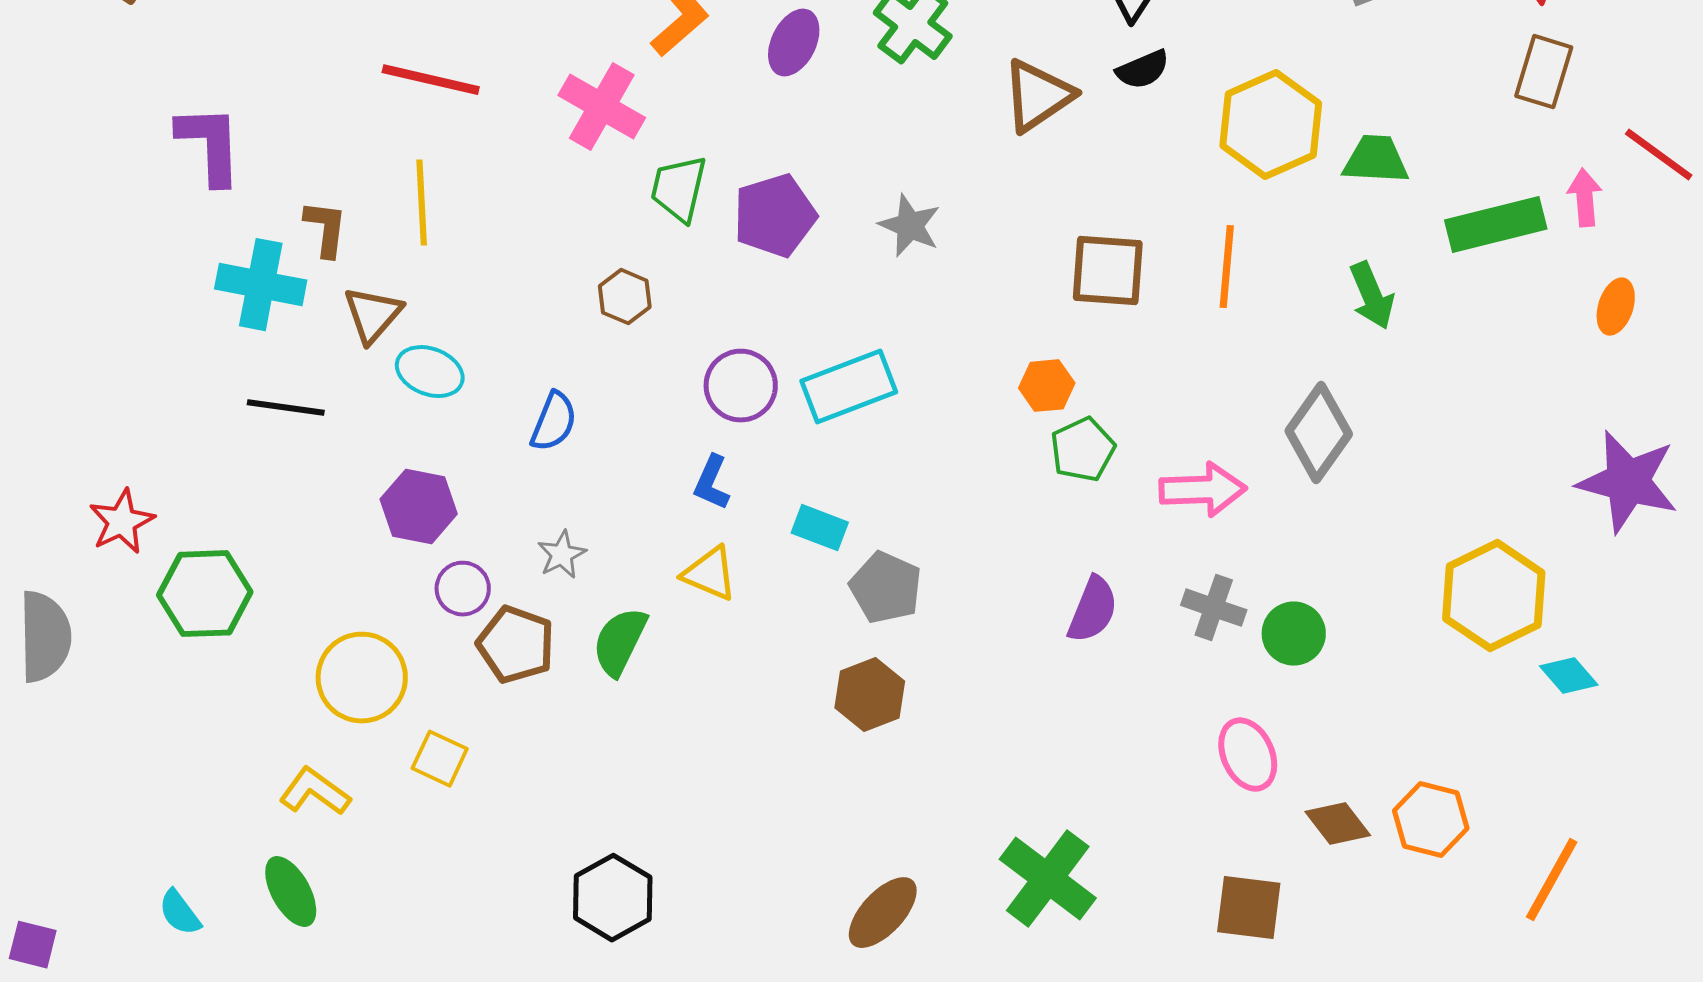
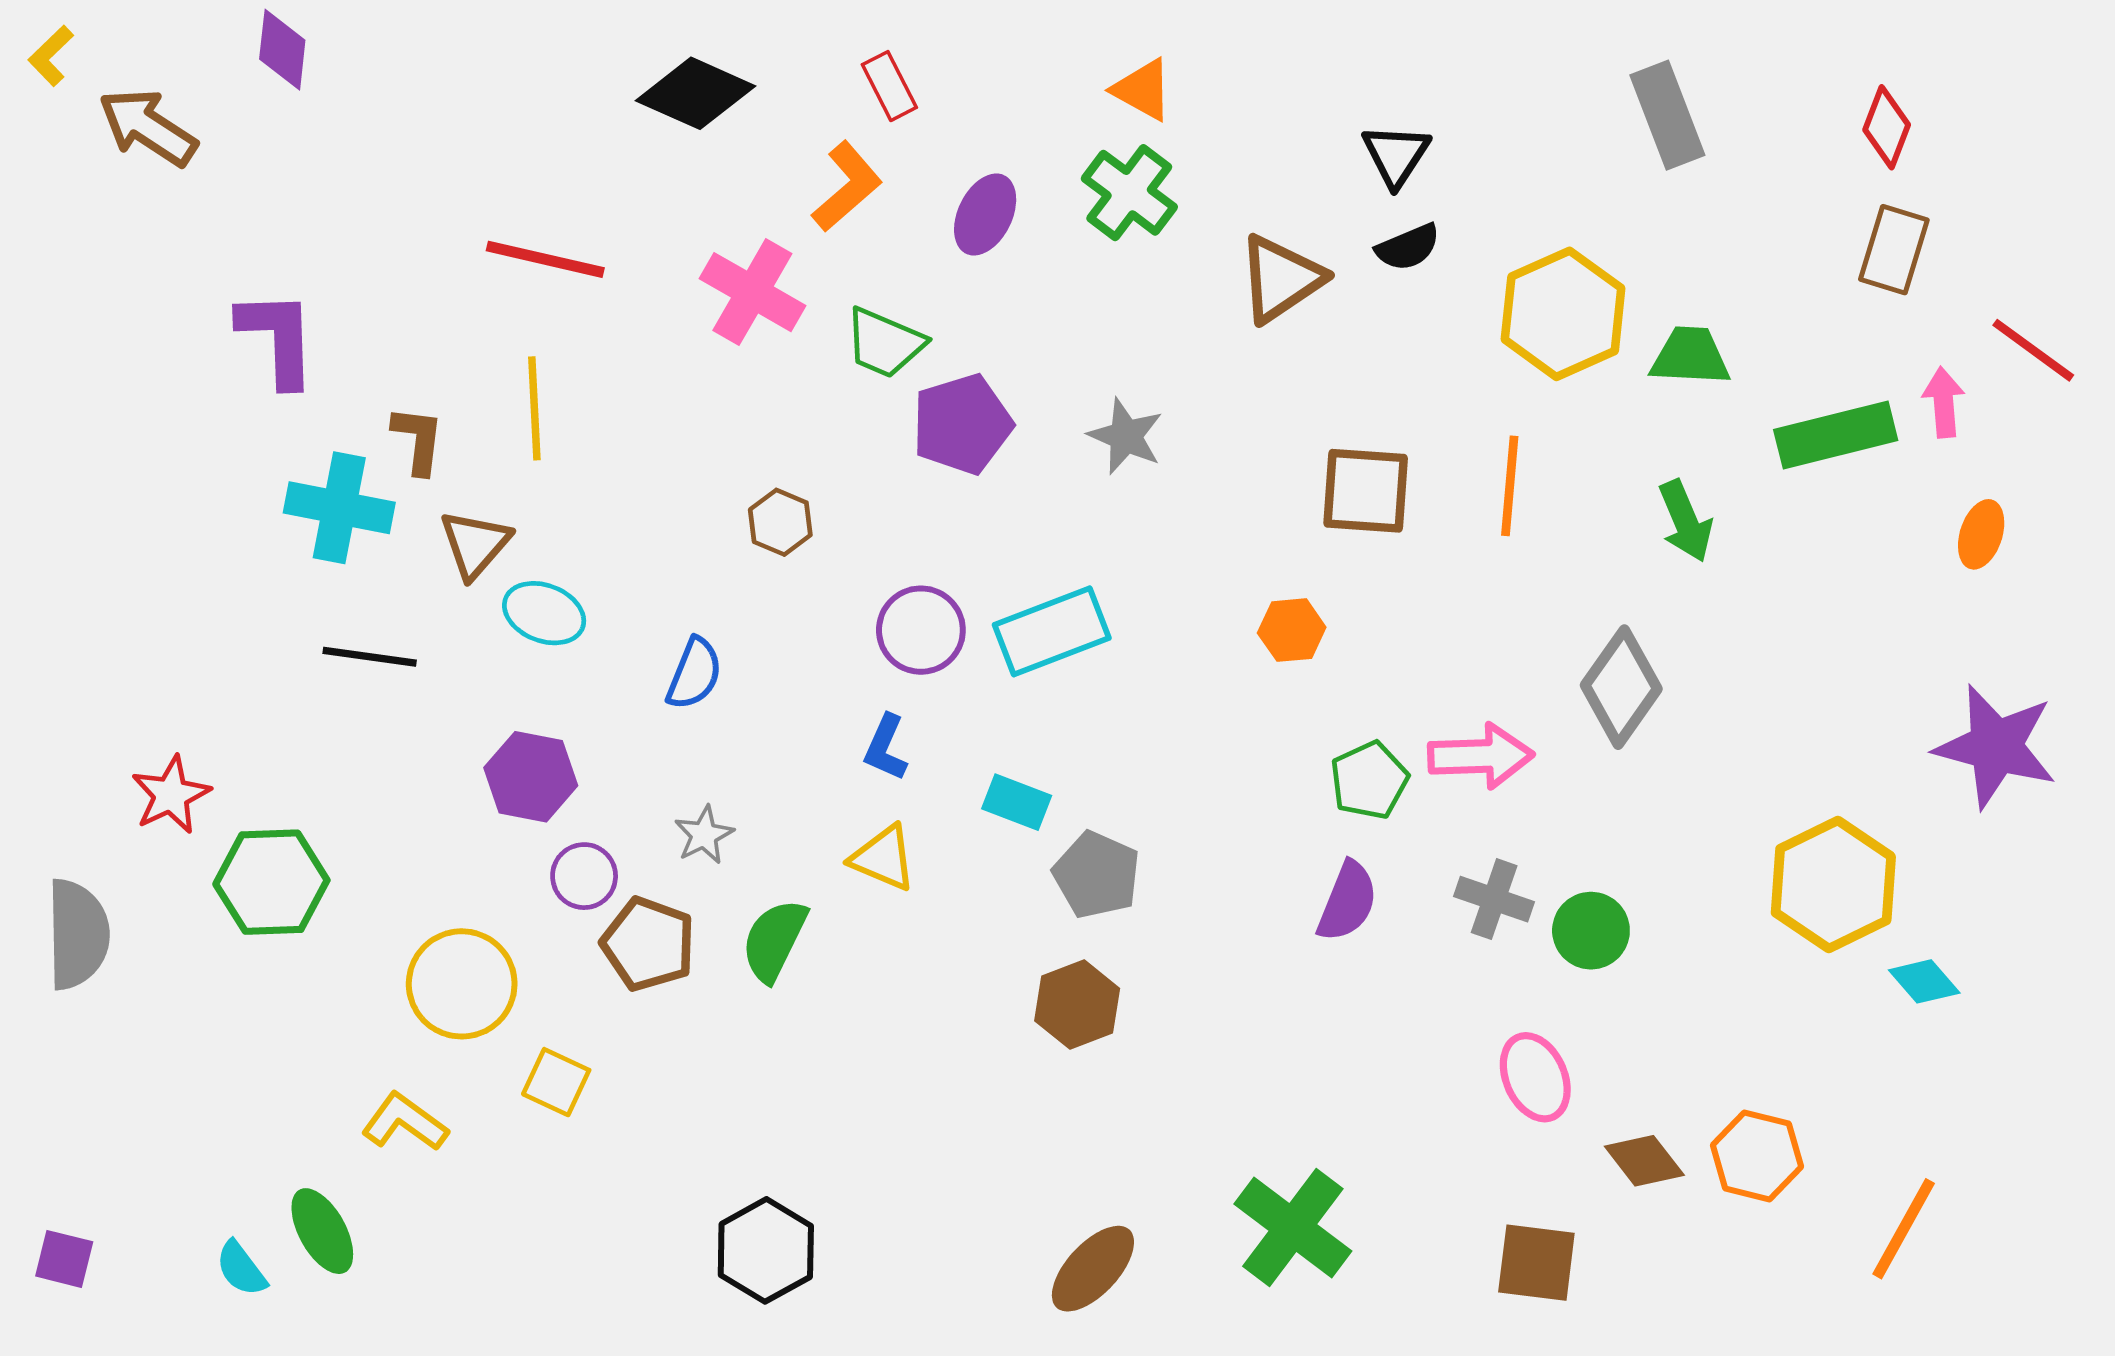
green trapezoid: (679, 189) -> (885, 343), moved, turned -80
green pentagon: (1083, 450) -> (1369, 780), moved
green ellipse: (291, 892) -> (322, 1231), moved
purple square: (33, 945) -> (64, 1259), moved

